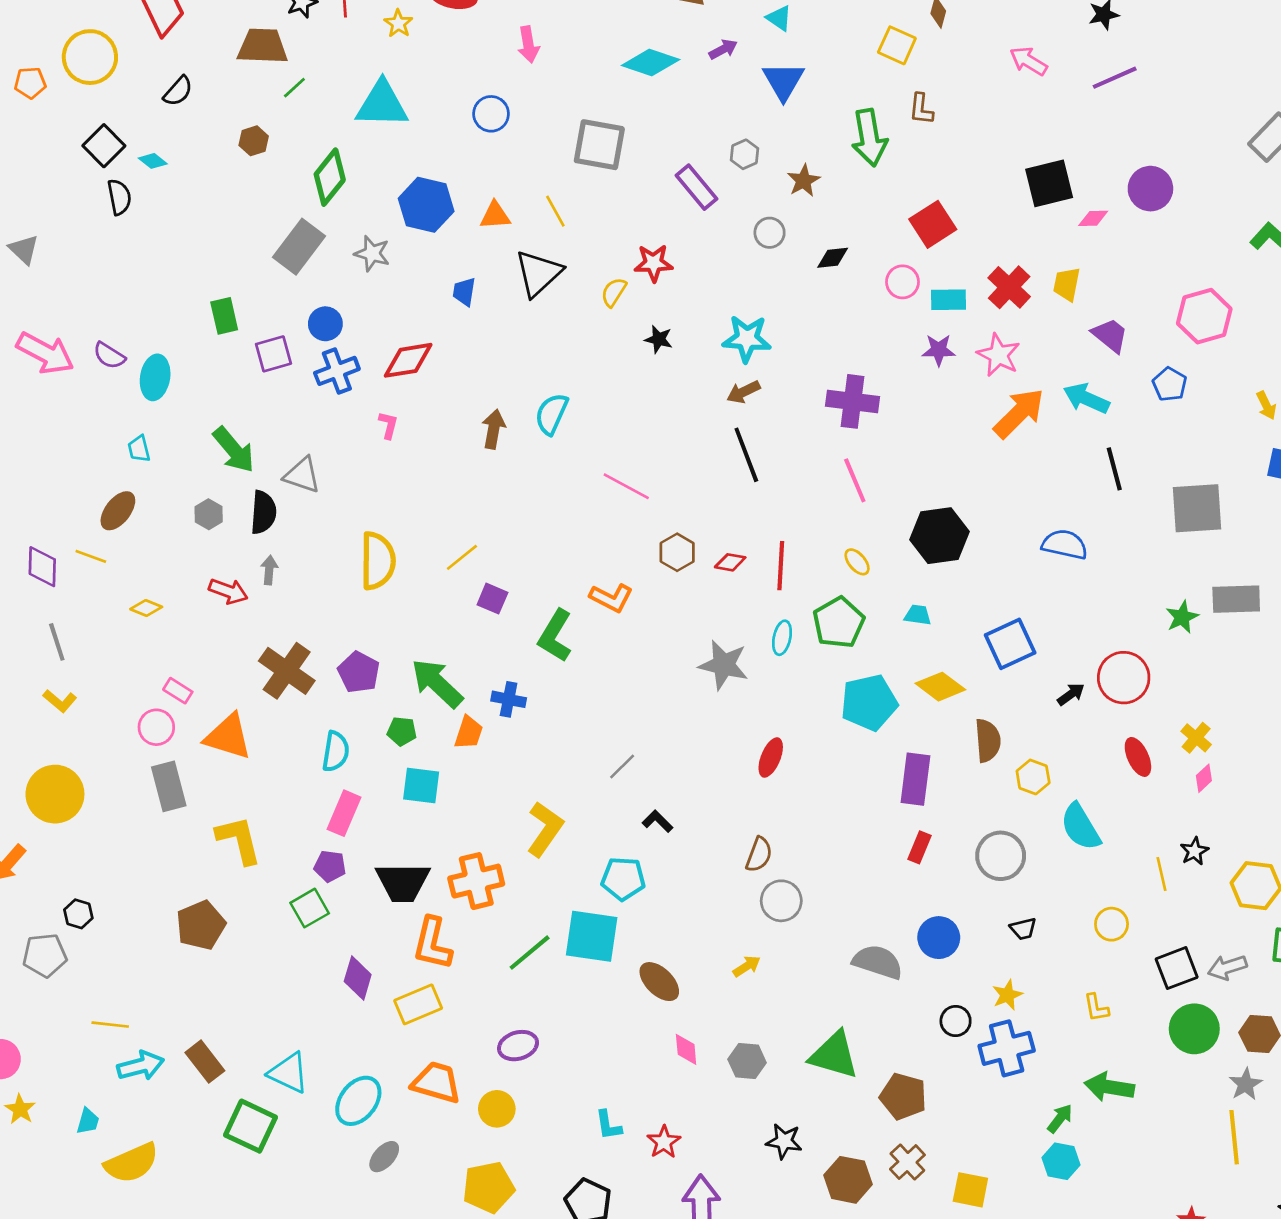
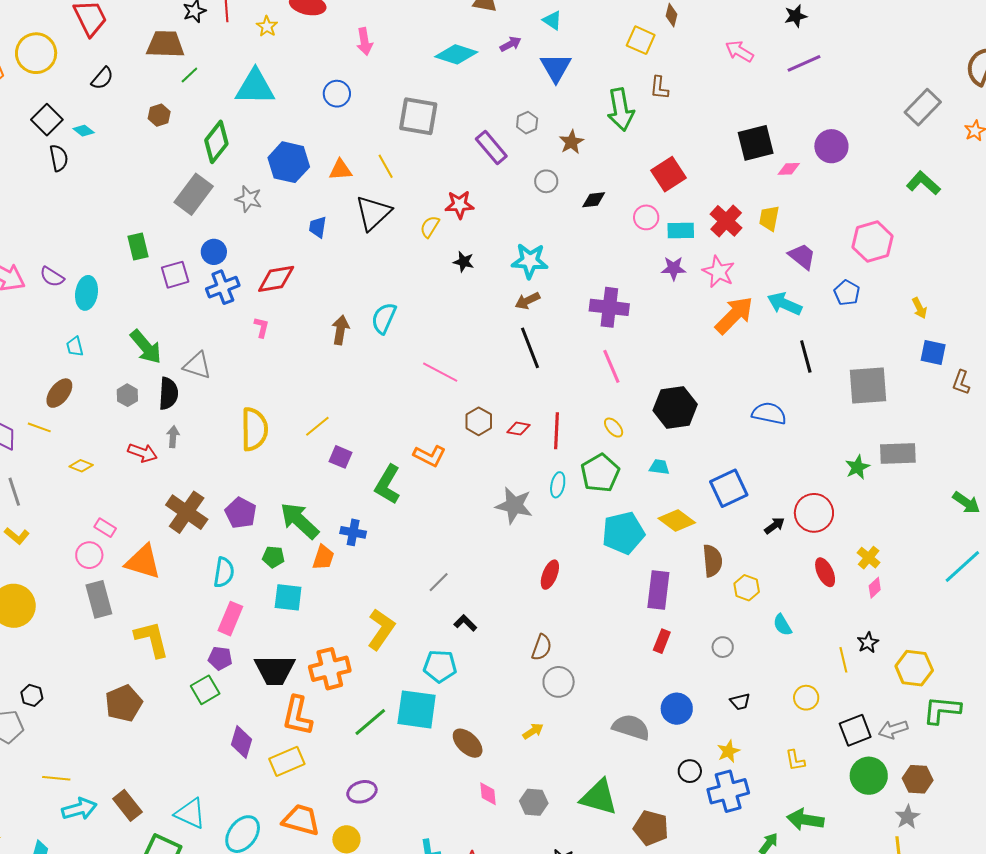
cyan semicircle: (1081, 827) -> (782, 625), size x0.6
gray circle: (1001, 856) -> (723, 647), size x0.6

